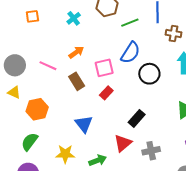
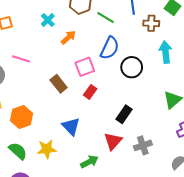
green line: (130, 23) -> (106, 18), turned 60
orange arrow: (76, 52) -> (68, 37), moved
pink line: (48, 66) -> (21, 59), moved
green semicircle: (30, 142) -> (18, 151), turned 102
yellow star: (65, 154) -> (47, 149), moved

